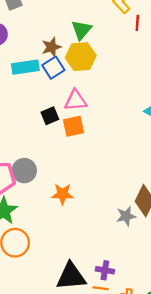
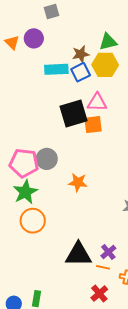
green triangle: (81, 30) -> (108, 42), turned 30
black square: (50, 116) -> (74, 114), size x1.8
purple cross: (105, 270) -> (108, 252), turned 35

